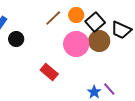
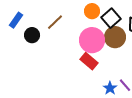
brown line: (53, 18) -> (55, 22), moved
red rectangle: (49, 72) -> (89, 61), moved

